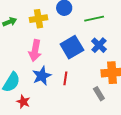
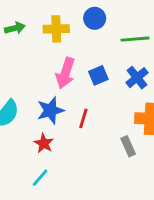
blue square: (72, 47) -> (98, 75), size x0.6
pink arrow: (35, 50) -> (66, 73), moved
red star: (23, 102) -> (44, 143), moved

